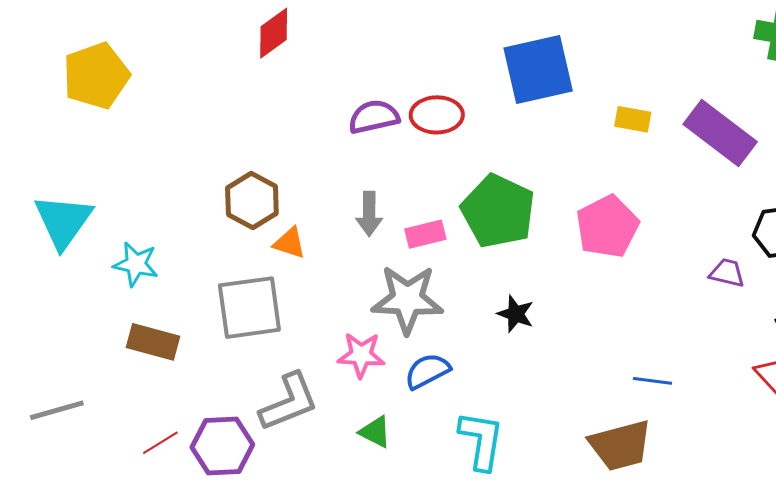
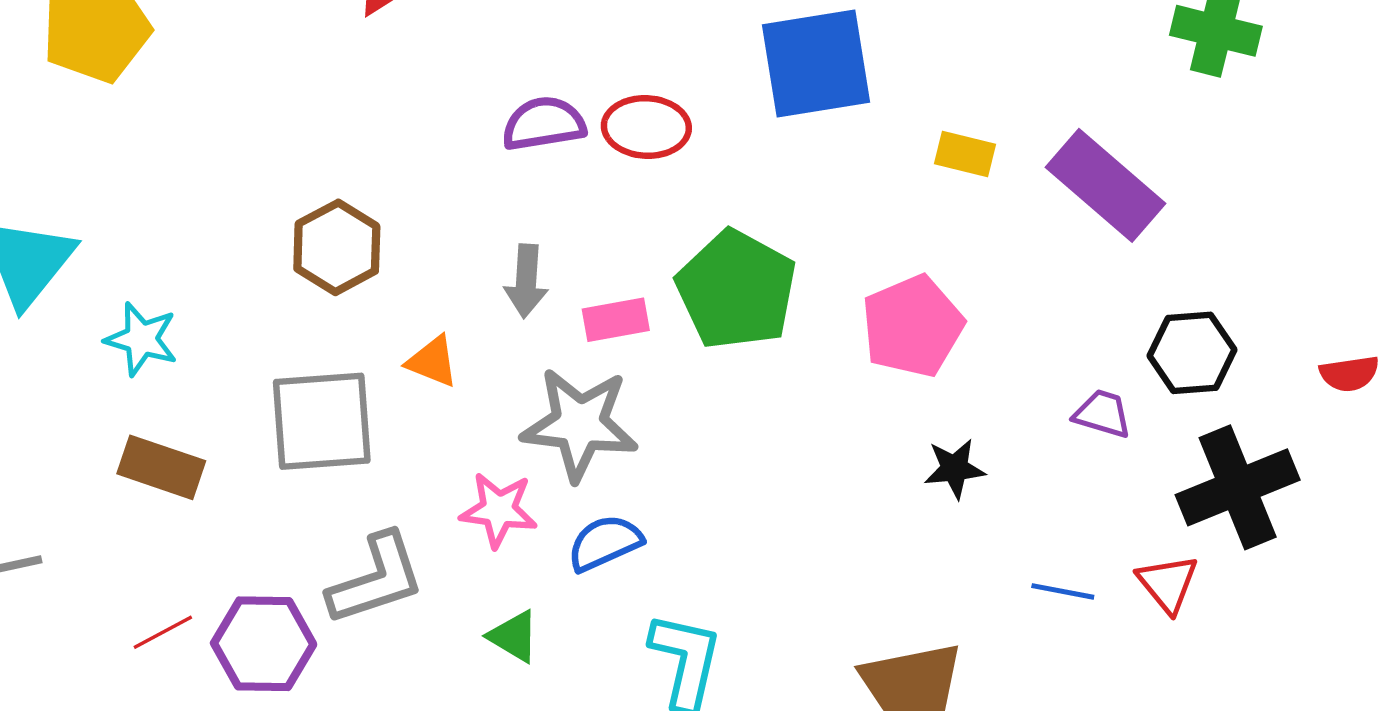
orange triangle: (290, 243) -> (432, 361), moved
black star: (516, 314) -> (955, 469), moved, turned -30
blue line: (653, 381) -> (1063, 591), moved

